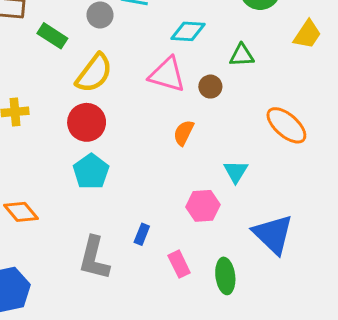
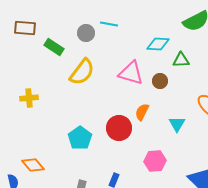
cyan diamond: (188, 31) -> (158, 44), moved
red circle: (87, 122) -> (119, 128), moved
cyan triangle: (236, 172) -> (177, 124), moved

